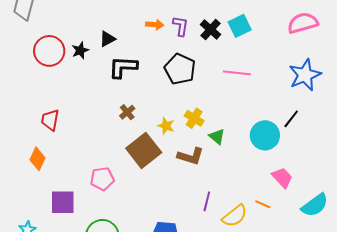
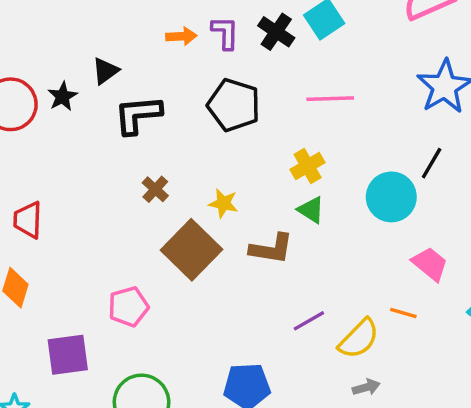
yellow cross: (194, 118) -> (308, 166), moved, turned 36
purple line: (207, 201) -> (309, 321), turned 54

